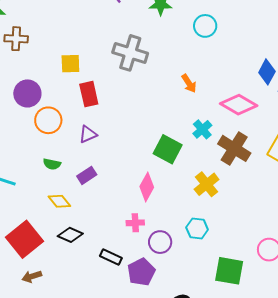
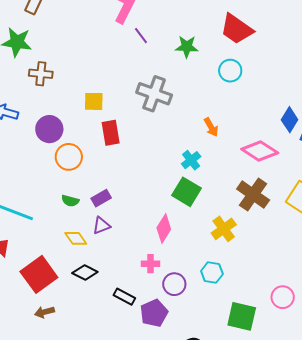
cyan cross: (202, 129) -> (191, 160), moved
purple triangle: (88, 134) -> (101, 226), moved
purple rectangle: (87, 175) -> (101, 198), moved

